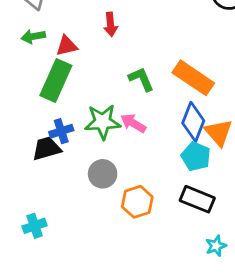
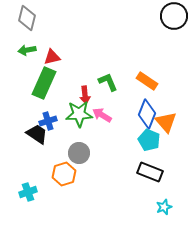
red arrow: (111, 24) -> (85, 95), moved
orange rectangle: (193, 78) -> (147, 81), size x0.7
black trapezoid: (47, 148) -> (37, 134), turned 50
orange hexagon: (137, 202) -> (64, 174), moved

